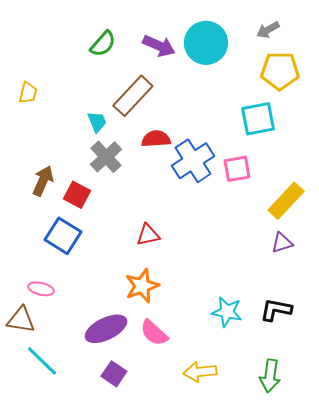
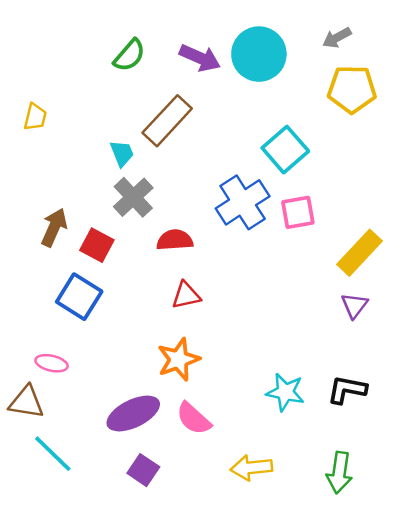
cyan square: (258, 119) -> (285, 150), moved, turned -30
red semicircle: (156, 139) -> (175, 240), moved
purple triangle: (282, 243) -> (354, 305), turned -35

